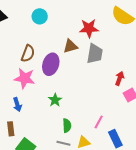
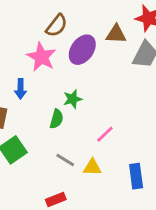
pink line: (99, 122) -> (105, 134), moved
green semicircle: (67, 126) -> (57, 119), moved

